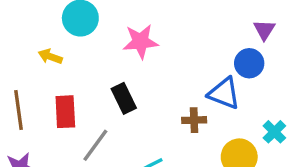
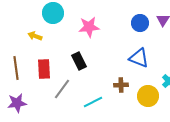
blue circle: (249, 63) -> (140, 23), moved
brown cross: (194, 120) -> (121, 85), moved

